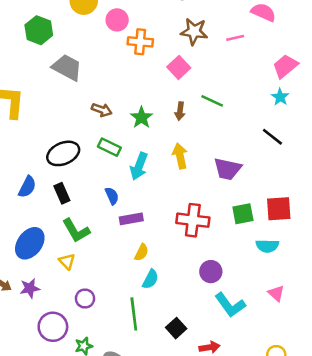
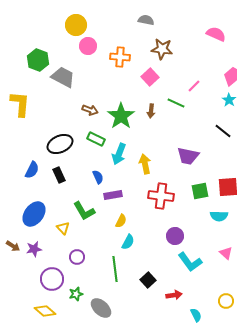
pink circle: (117, 20) -> (88, 46), moved
green hexagon: (39, 30) -> (38, 60), moved
pink line: (235, 38) -> (194, 86), moved, turned -32
green star: (141, 118) -> (121, 116), size x1.5
yellow arrow: (180, 156) -> (145, 164), moved
green L-shape: (76, 230) -> (84, 211), moved

